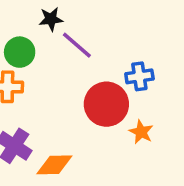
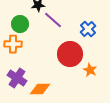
blue cross: (139, 76) -> (88, 29), moved, turned -35

